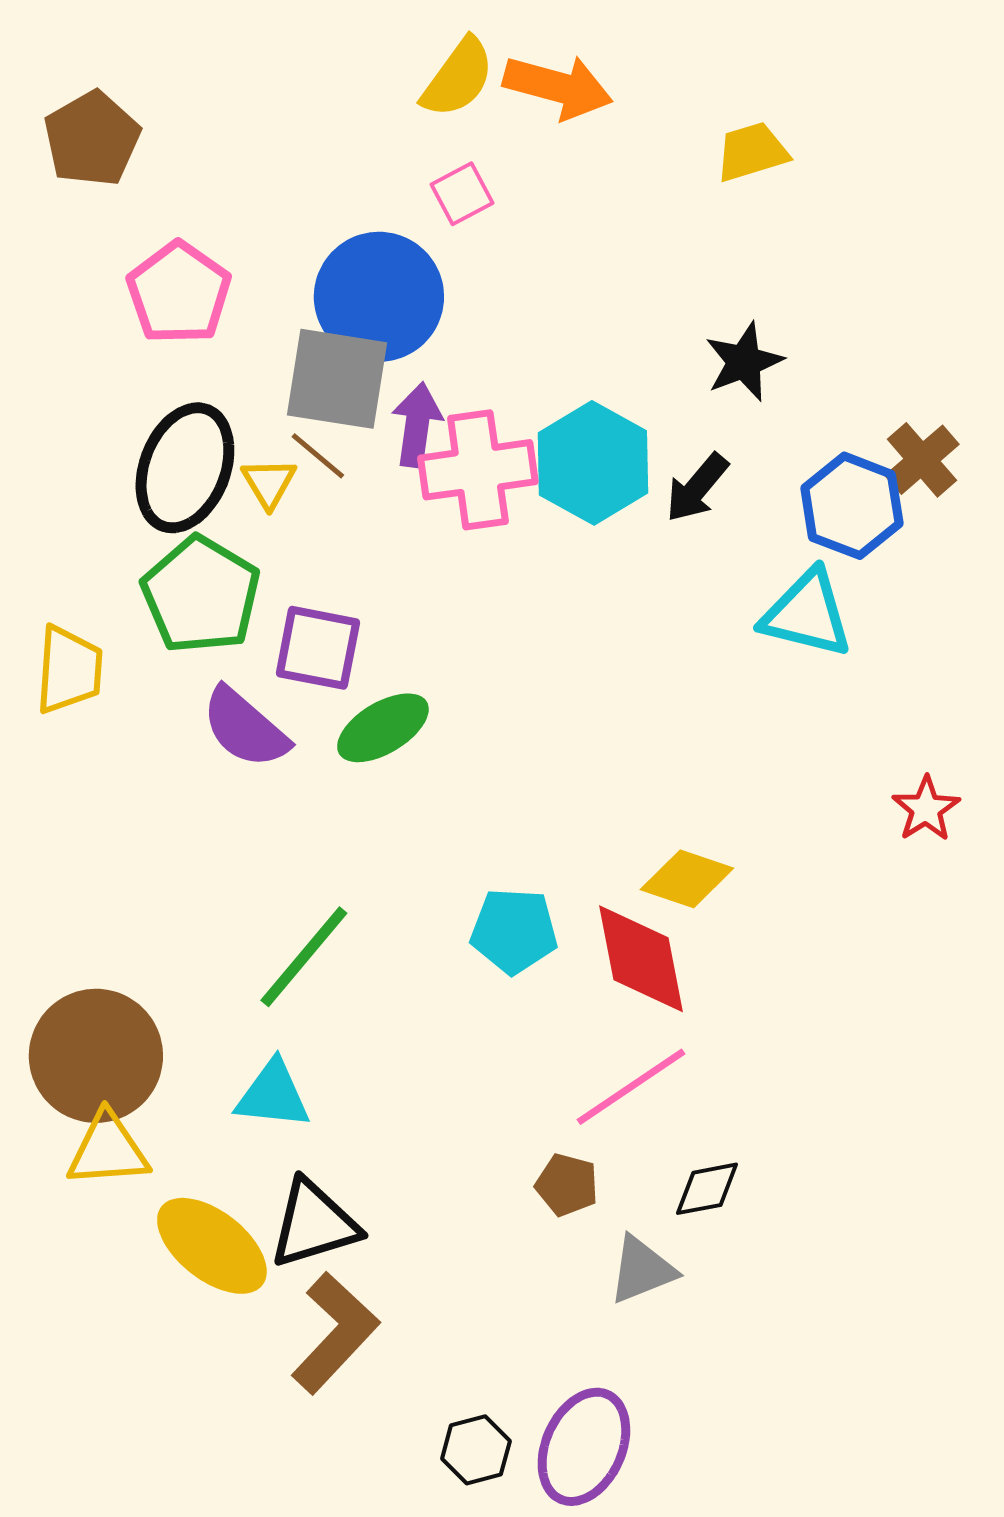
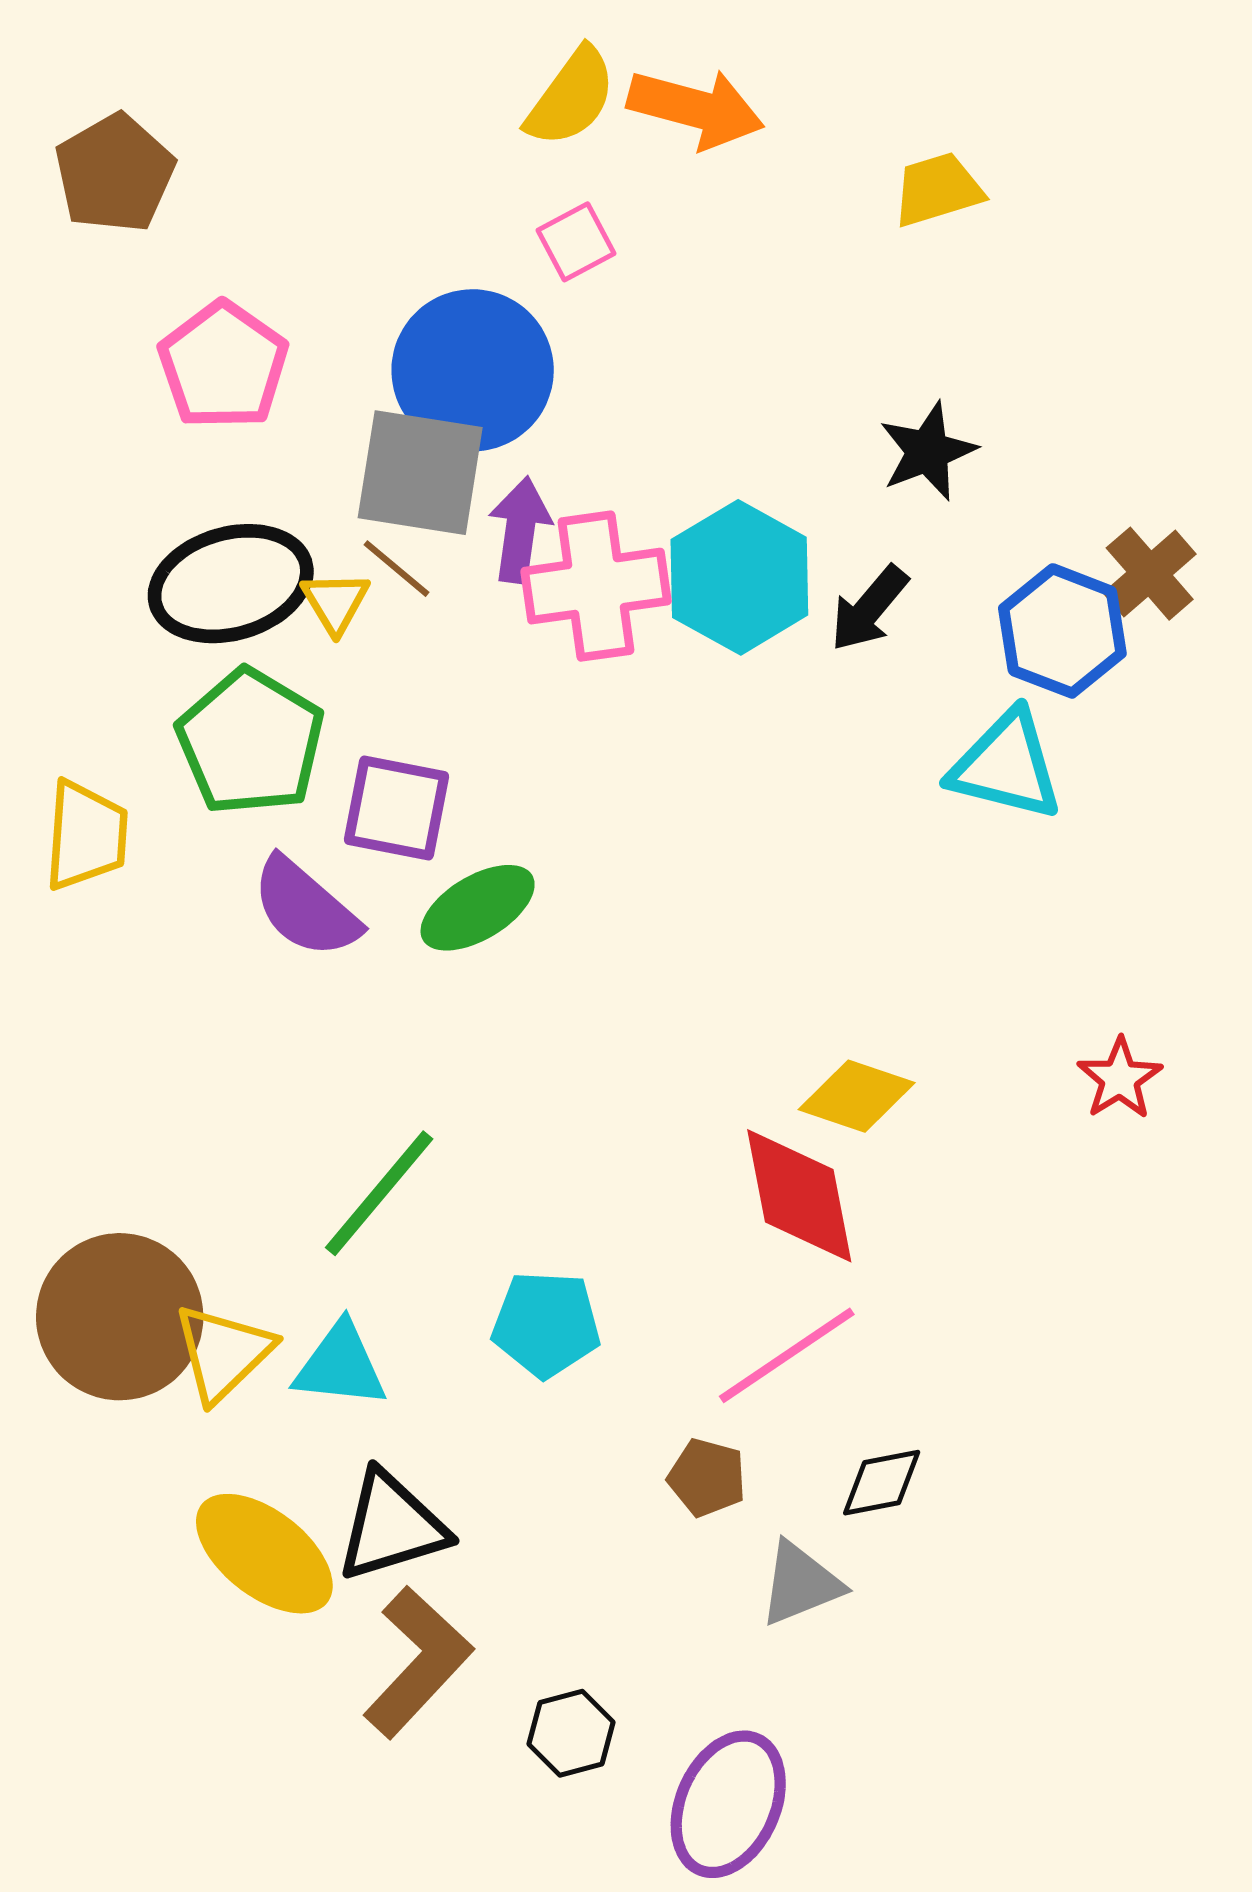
black ellipse: (185, 468) -> (231, 584), turned 53
red star: (926, 809) -> (1120, 1079), moved
cyan pentagon: (514, 931) -> (546, 1324), moved
yellow triangle: (108, 1150) -> (223, 1353), moved, turned -40
black hexagon: (476, 1450) -> (571, 1733), moved

